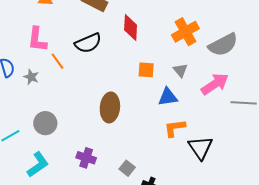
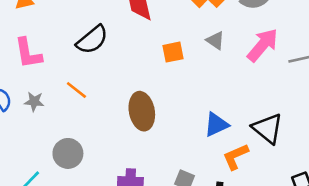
orange line: (57, 61) -> (76, 90), moved
blue triangle: (168, 97) -> (216, 125), moved
orange L-shape: (175, 128) -> (235, 157), moved

